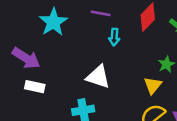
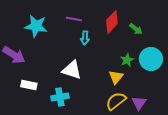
cyan star: (53, 22) -> (36, 26), turned -30
white rectangle: (35, 87) -> (29, 85), moved

